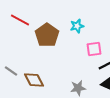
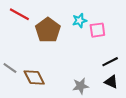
pink square: (94, 49) -> (97, 30), moved

